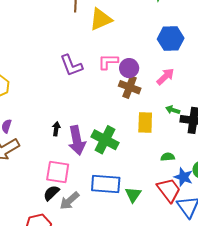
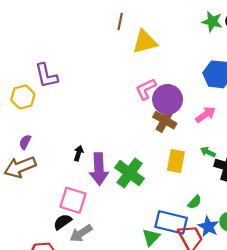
pink L-shape: (108, 62) -> (146, 89), turned -35
purple L-shape: (71, 65) -> (46, 76), moved
purple circle: (129, 68) -> (168, 99), size x1.4
green semicircle: (168, 157) -> (195, 202), turned 128
blue rectangle: (106, 184) -> (171, 222), moved

